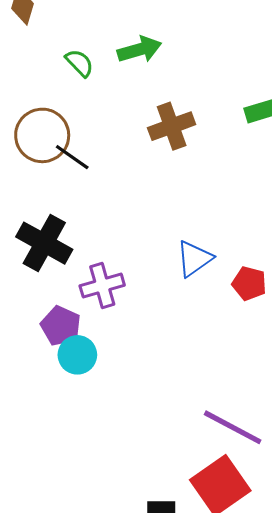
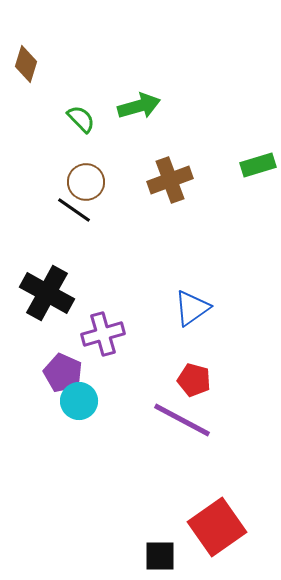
brown circle: (42, 135) -> (86, 182), moved, size x0.7
red pentagon: (249, 283) -> (194, 380), moved
purple line: (233, 427) -> (182, 420), moved

